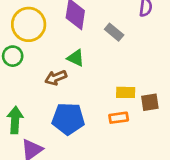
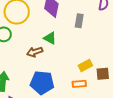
gray rectangle: (114, 32) -> (79, 21), turned 56
yellow rectangle: (126, 92) -> (85, 66), turned -32

